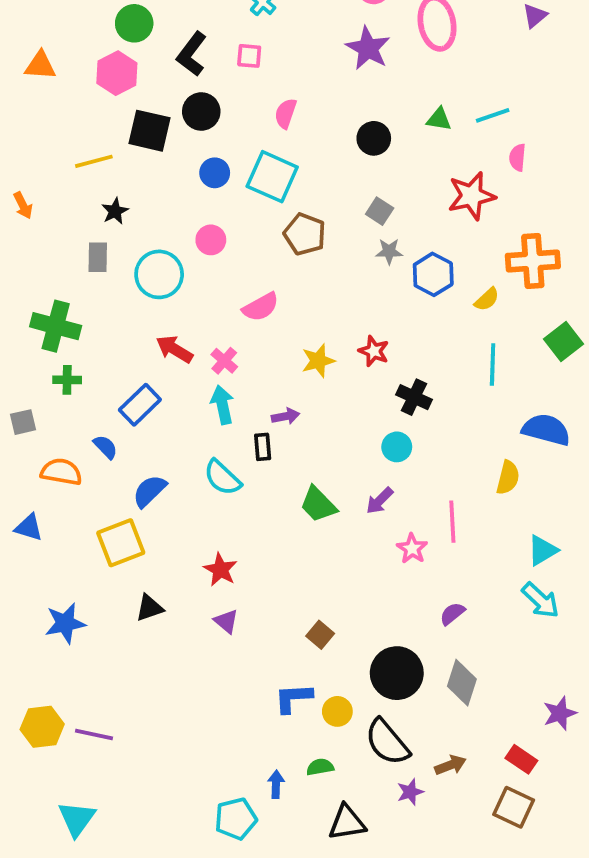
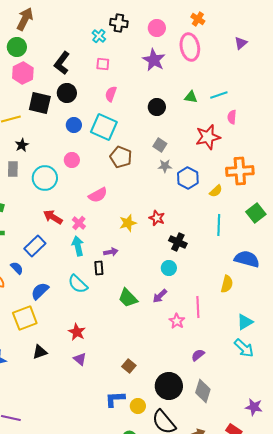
green circle: (134, 23) -> (17, 47), moved
pink square: (249, 56) -> (103, 64), moved
purple star: (560, 713) -> (254, 407), turned 30

